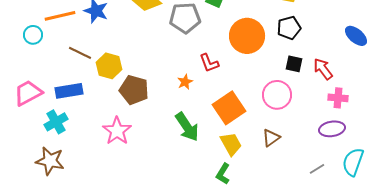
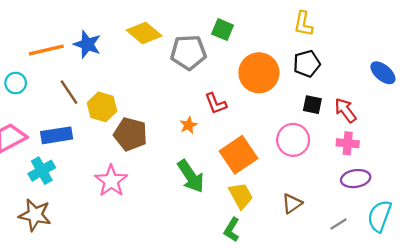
cyan circle: (33, 35) -> (16, 83), moved
brown line: (80, 53) -> (69, 92), turned 30
pink cross: (338, 98) -> (348, 143), moved
brown triangle: (271, 138) -> (292, 204), moved

